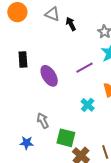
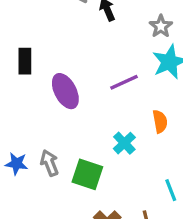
green square: (66, 138) -> (87, 174), moved
blue star: (27, 143) -> (17, 164), moved

